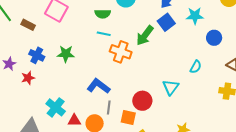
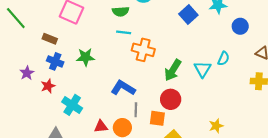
brown rectangle: (28, 25) -> (50, 39), moved
green arrow: (145, 35) -> (173, 70), moved
cyan triangle: (171, 87) -> (203, 69), moved
cyan cross: (56, 107) -> (72, 105), moved

